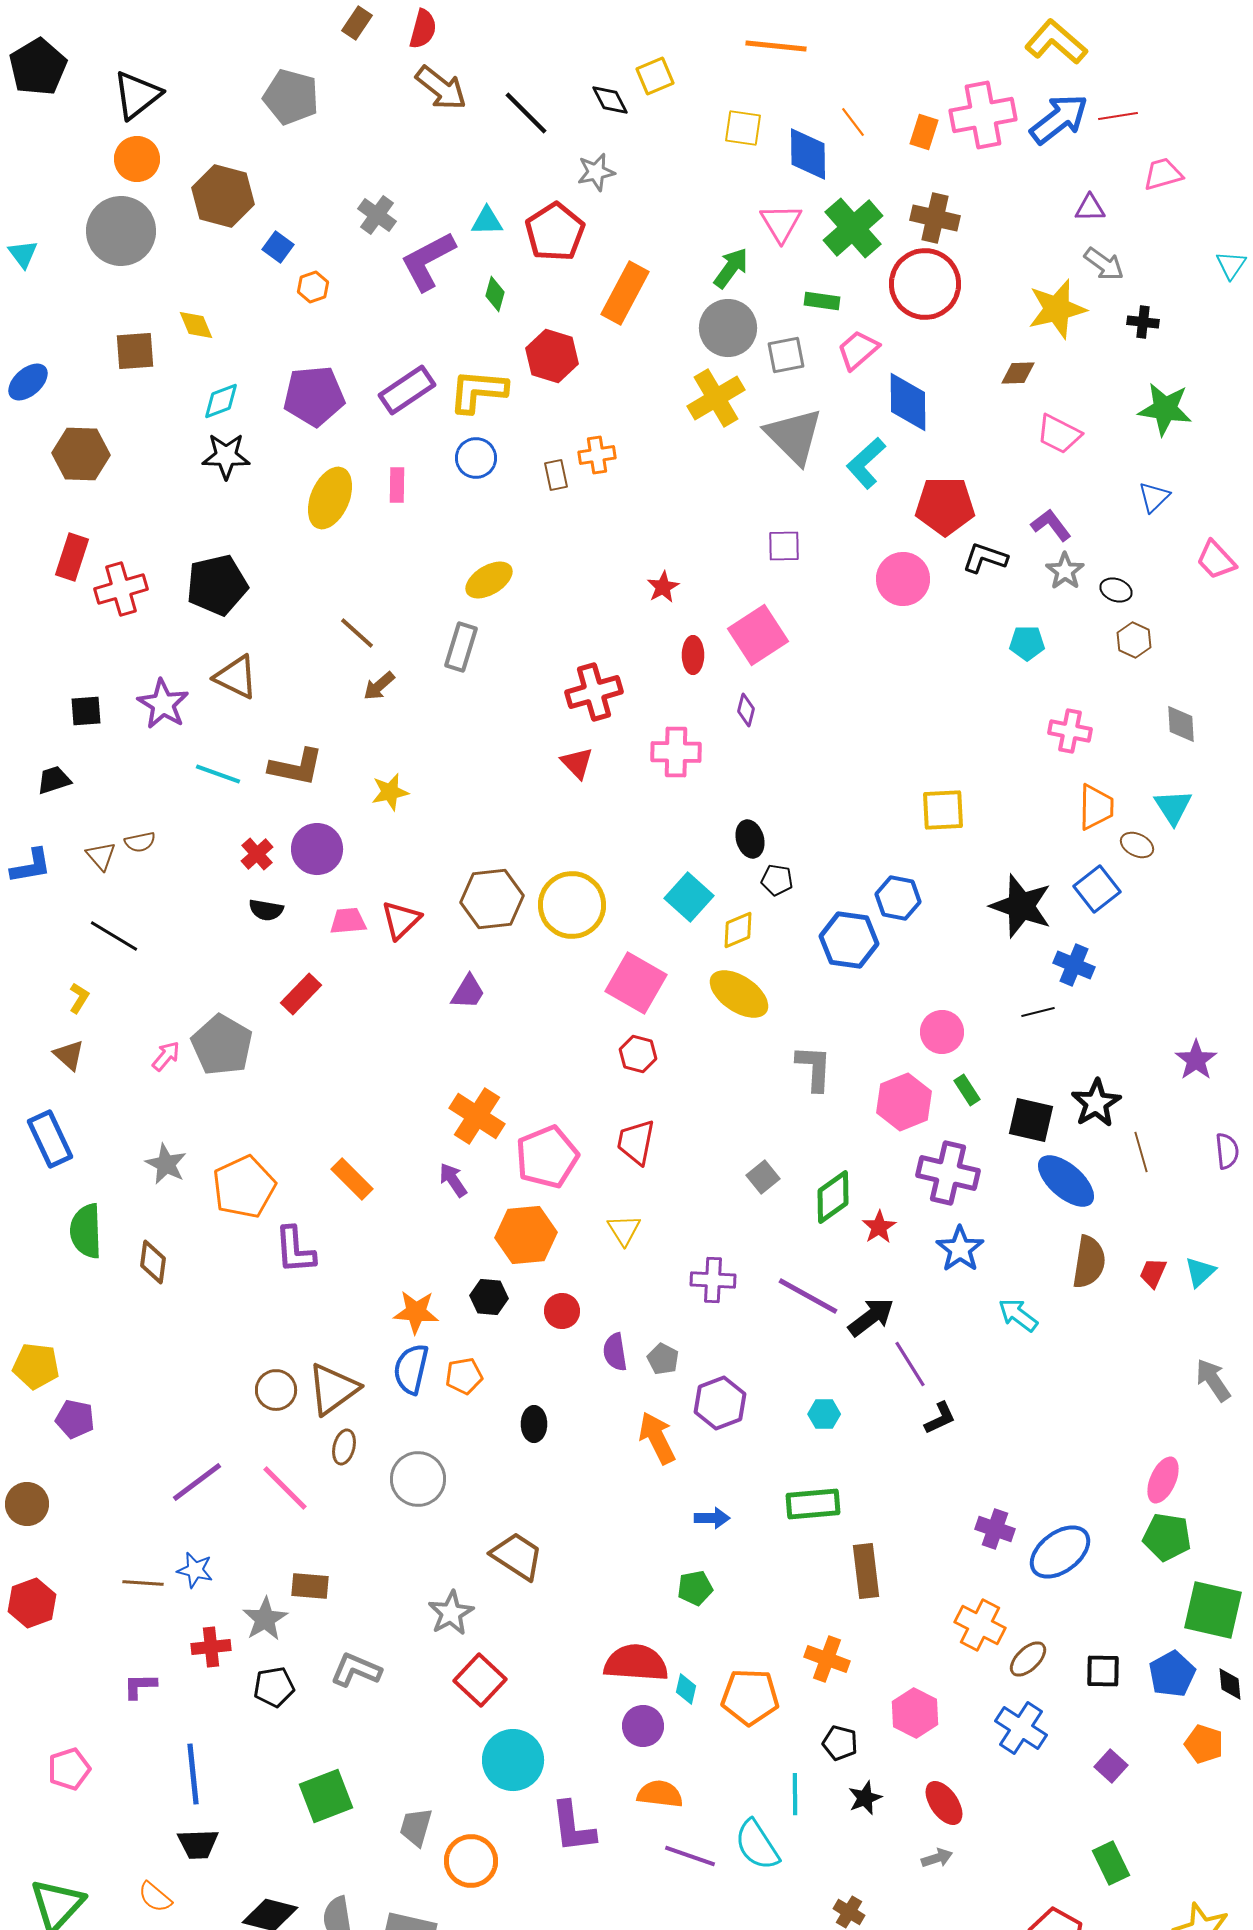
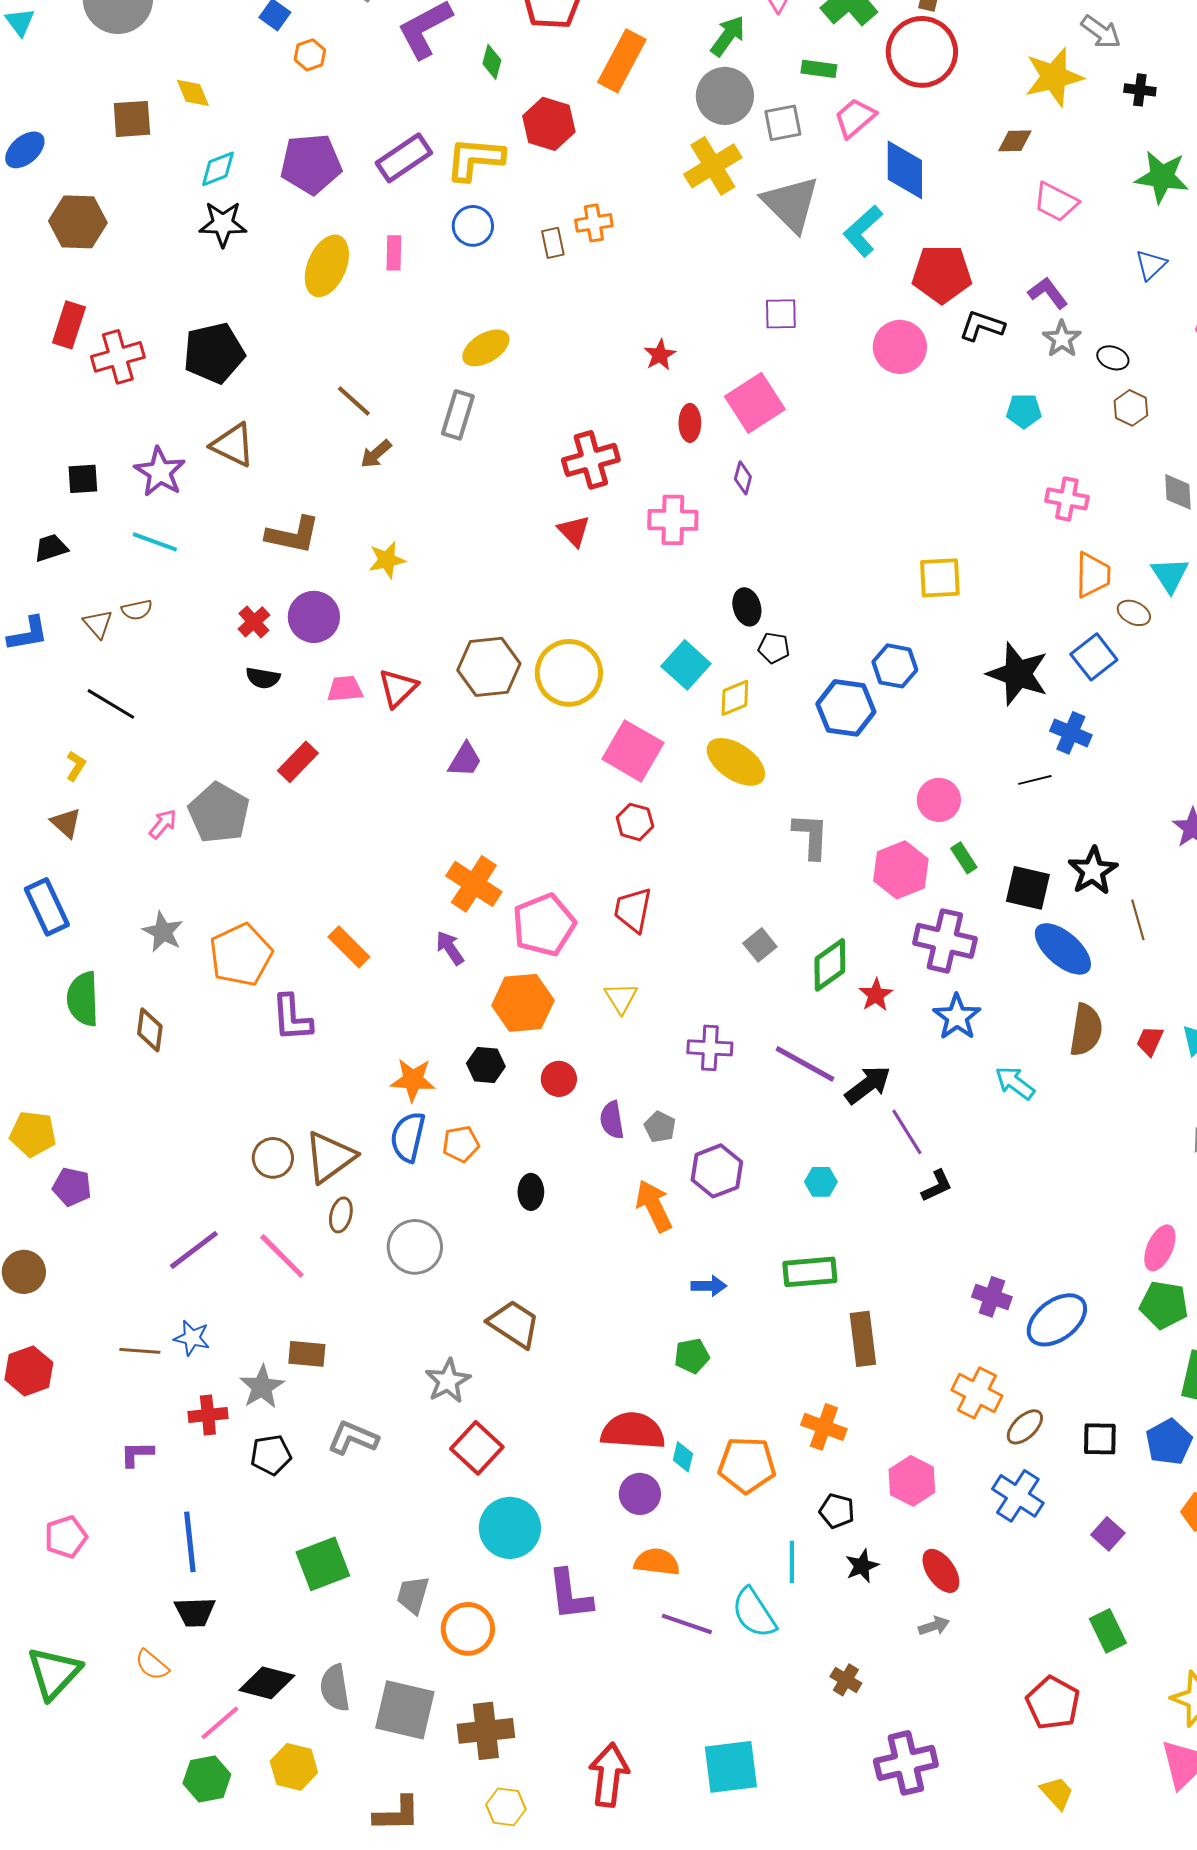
cyan line: (218, 774) -> (155, 542), moved

